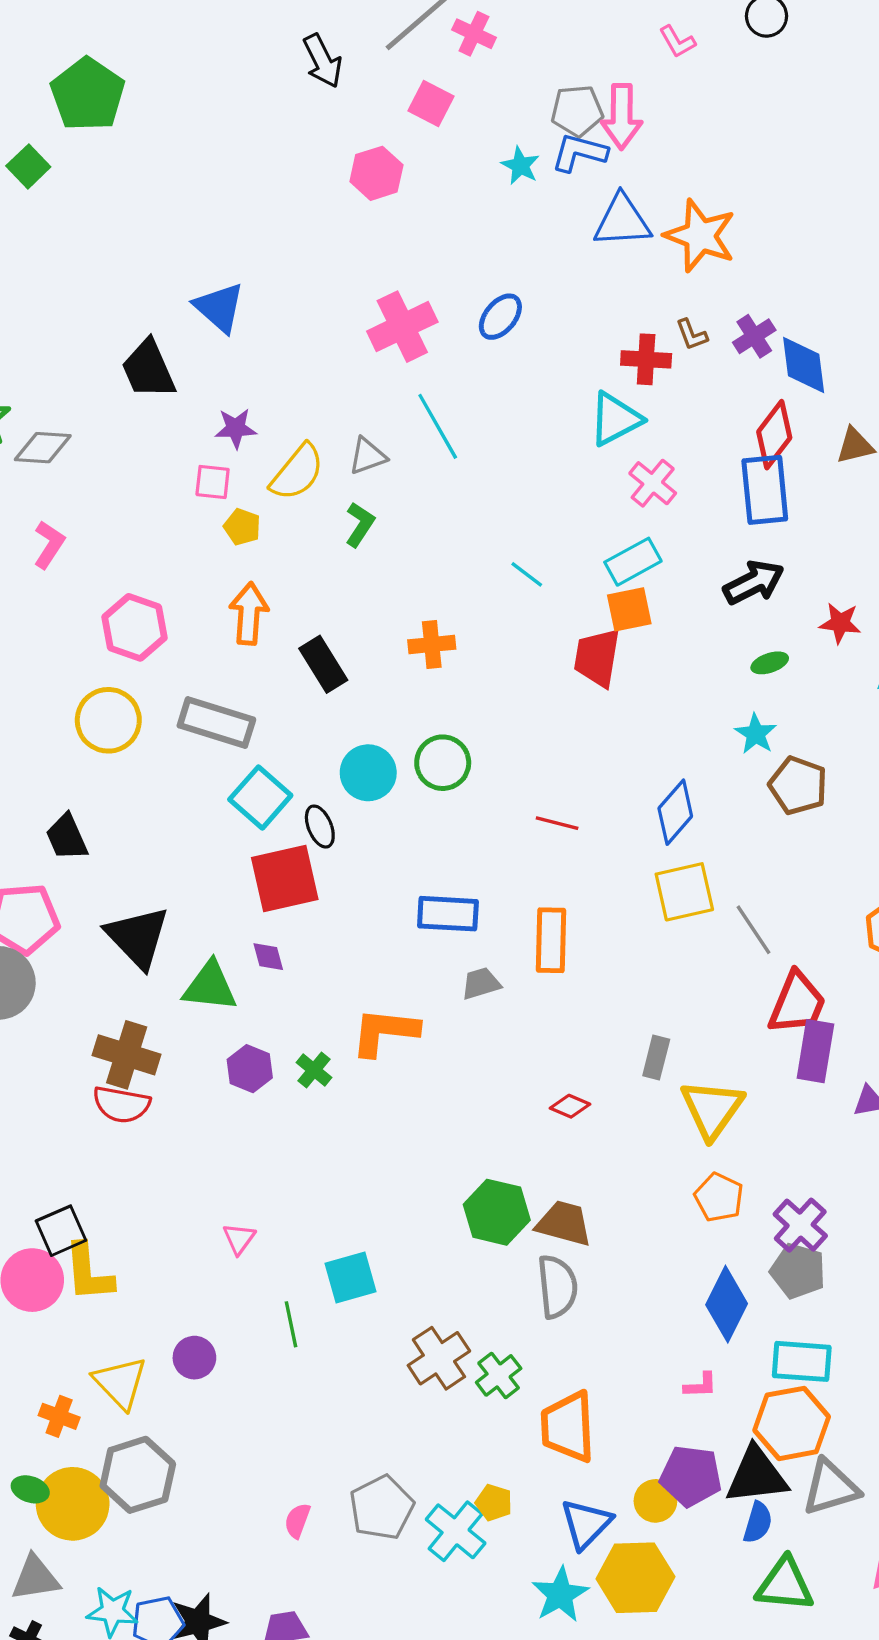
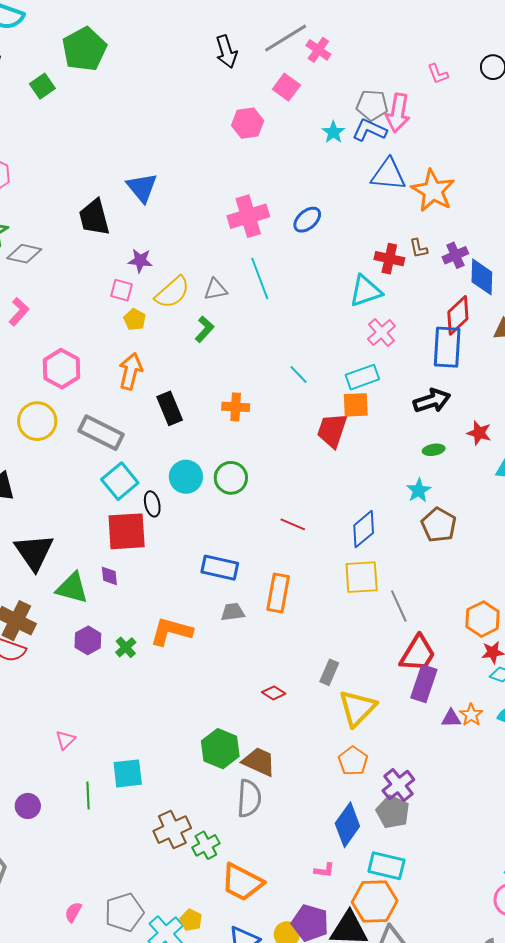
orange trapezoid: (568, 1427) -> (242, 882), turned -69

